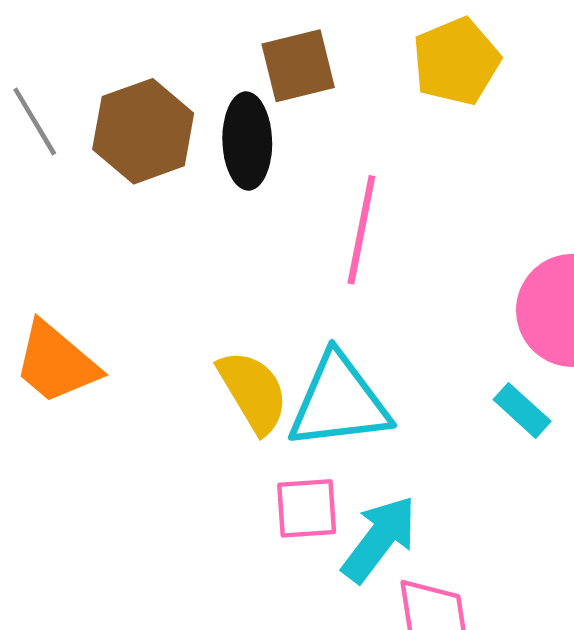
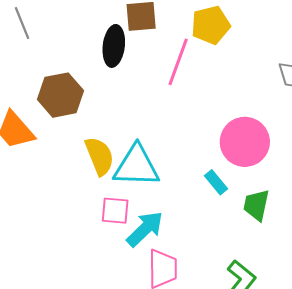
brown hexagon: (143, 131) -> (61, 95), moved
pink line: (361, 230) -> (178, 62), moved

